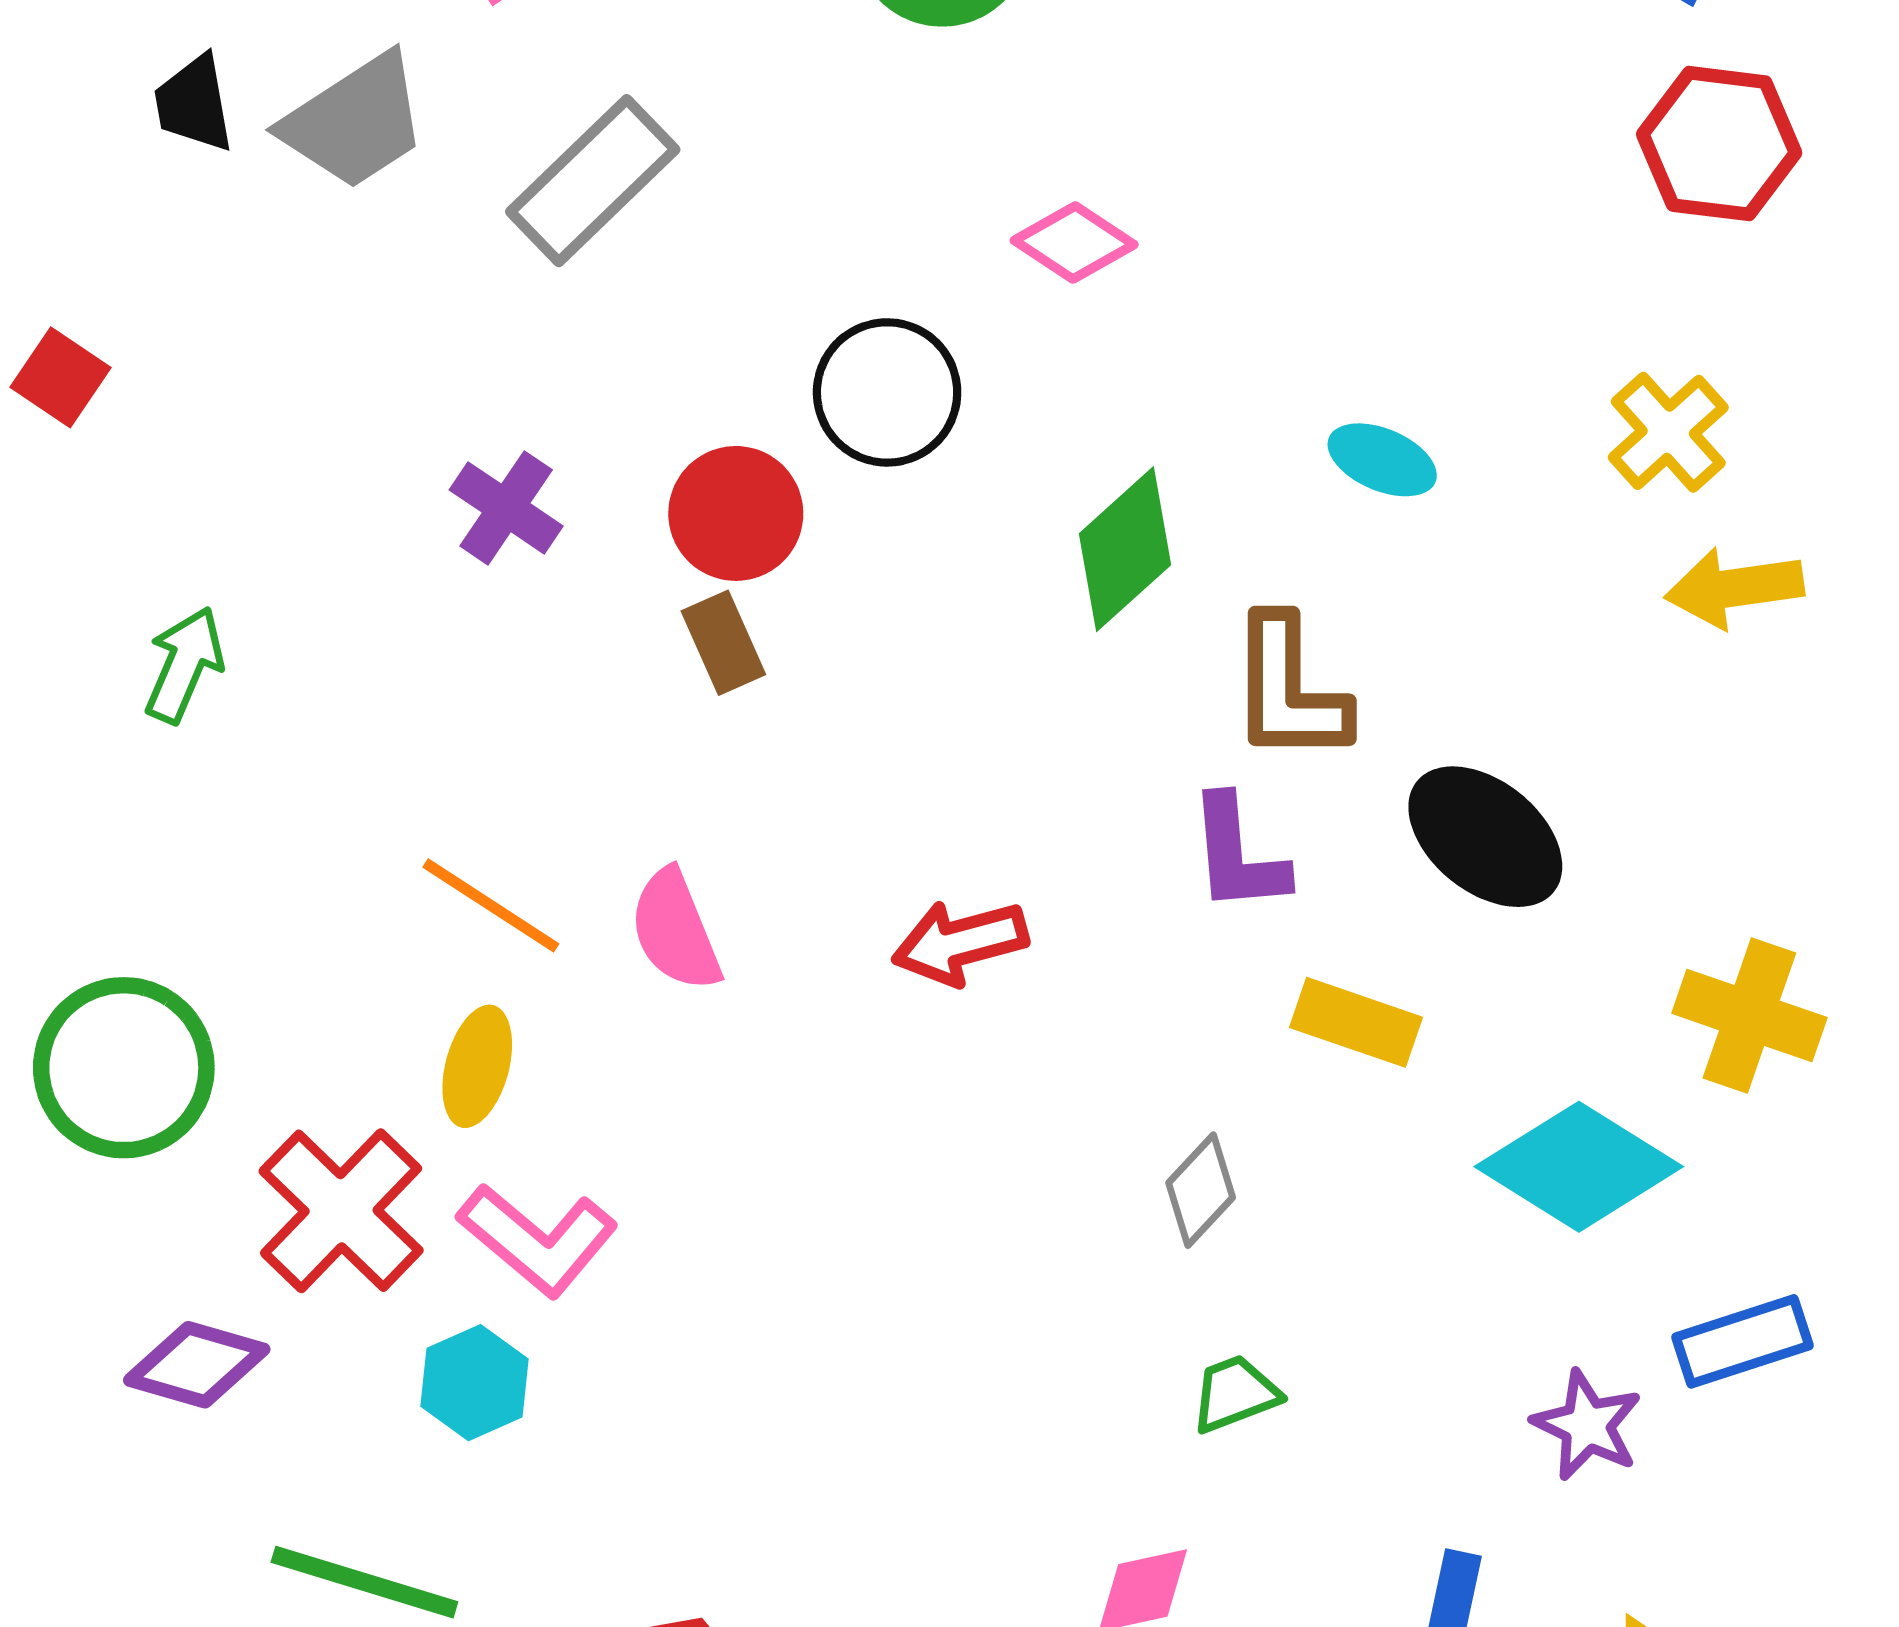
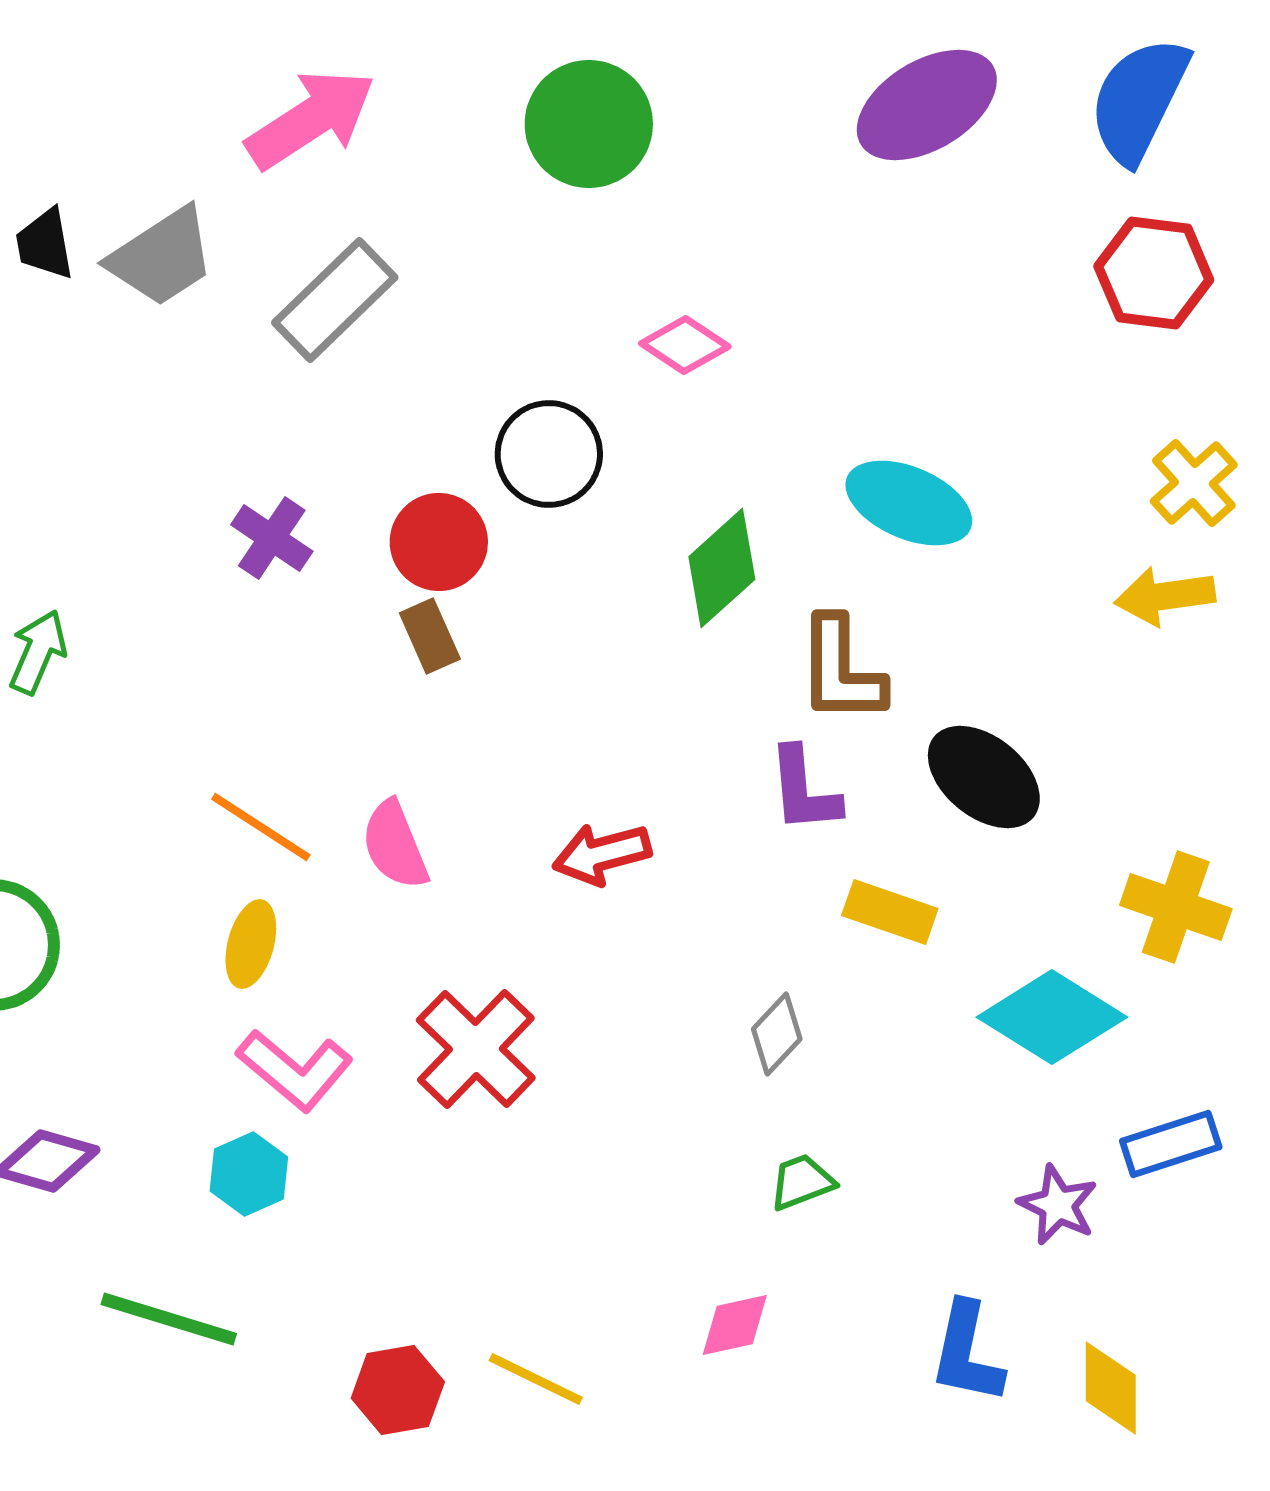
yellow cross: (1668, 432) -> (1194, 483), moved
cyan ellipse: (1382, 460) -> (909, 503), size x1.6
red cross: (341, 1211) -> (476, 1049), moved

